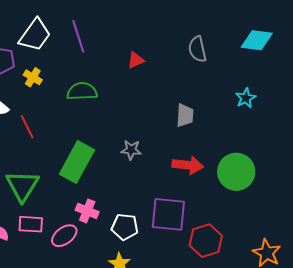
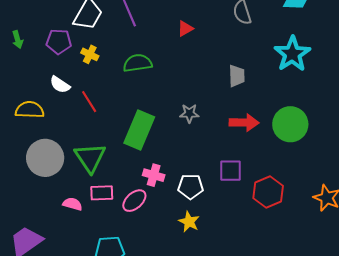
cyan star: (246, 98) -> (292, 54), size x1.8
purple square: (168, 214) -> (230, 171), size x0.7

